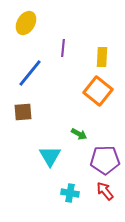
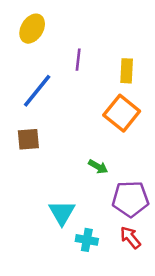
cyan triangle: (50, 156) -> (62, 213), moved

